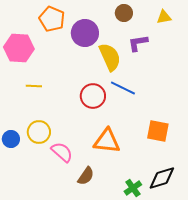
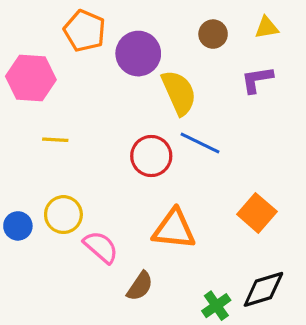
brown circle: (124, 13) -> (213, 34), moved
purple L-shape: (138, 43) -> (257, 80), moved
orange square: (158, 131) -> (257, 213), turned 30

